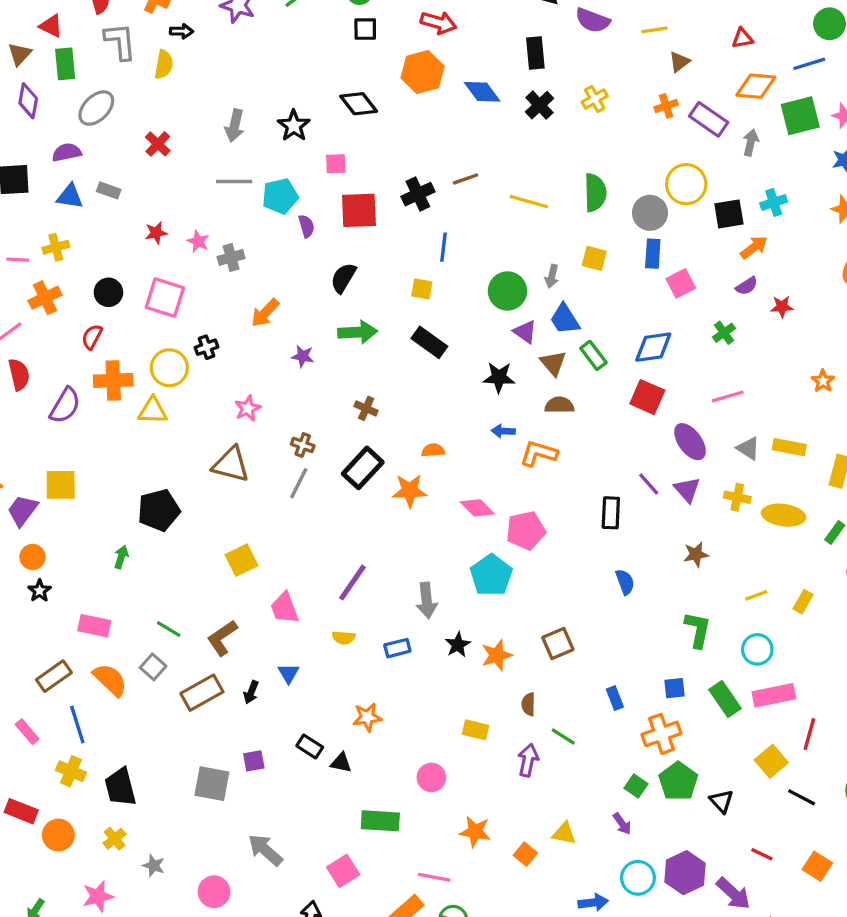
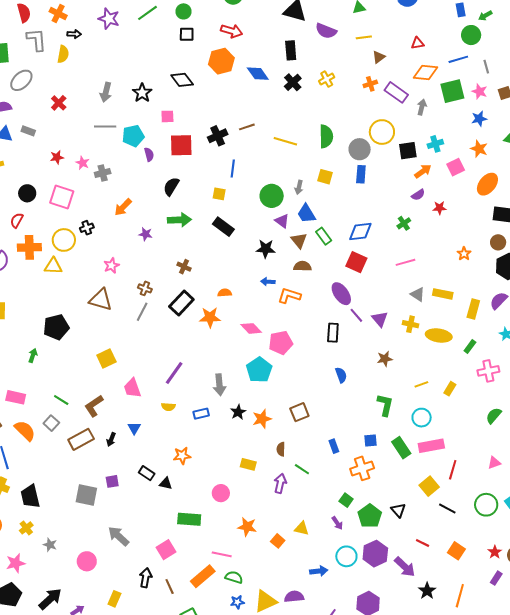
pink square: (681, 283) -> (456, 167), moved
purple ellipse: (690, 442) -> (341, 294), moved
green pentagon: (678, 781) -> (370, 516), moved

